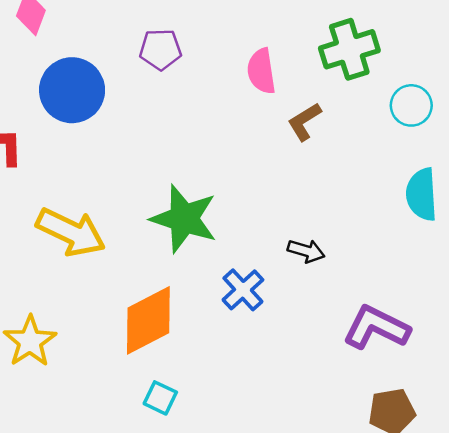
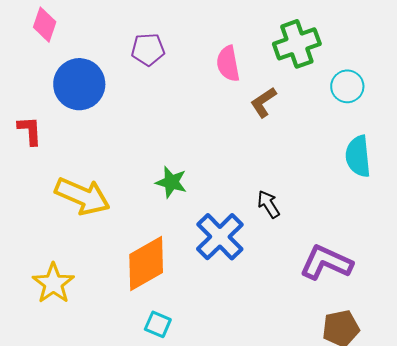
green star: (184, 219) -> (171, 182), size x0.6
black arrow: (306, 251) -> (269, 204), turned -136
blue cross: (243, 290) -> (220, 237), size x1.4

